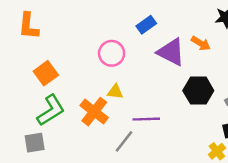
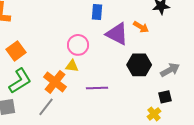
blue rectangle: (146, 25) -> (97, 12), turned -49
pink circle: (112, 53) -> (78, 45), moved
gray line: (124, 141) -> (46, 107), moved

